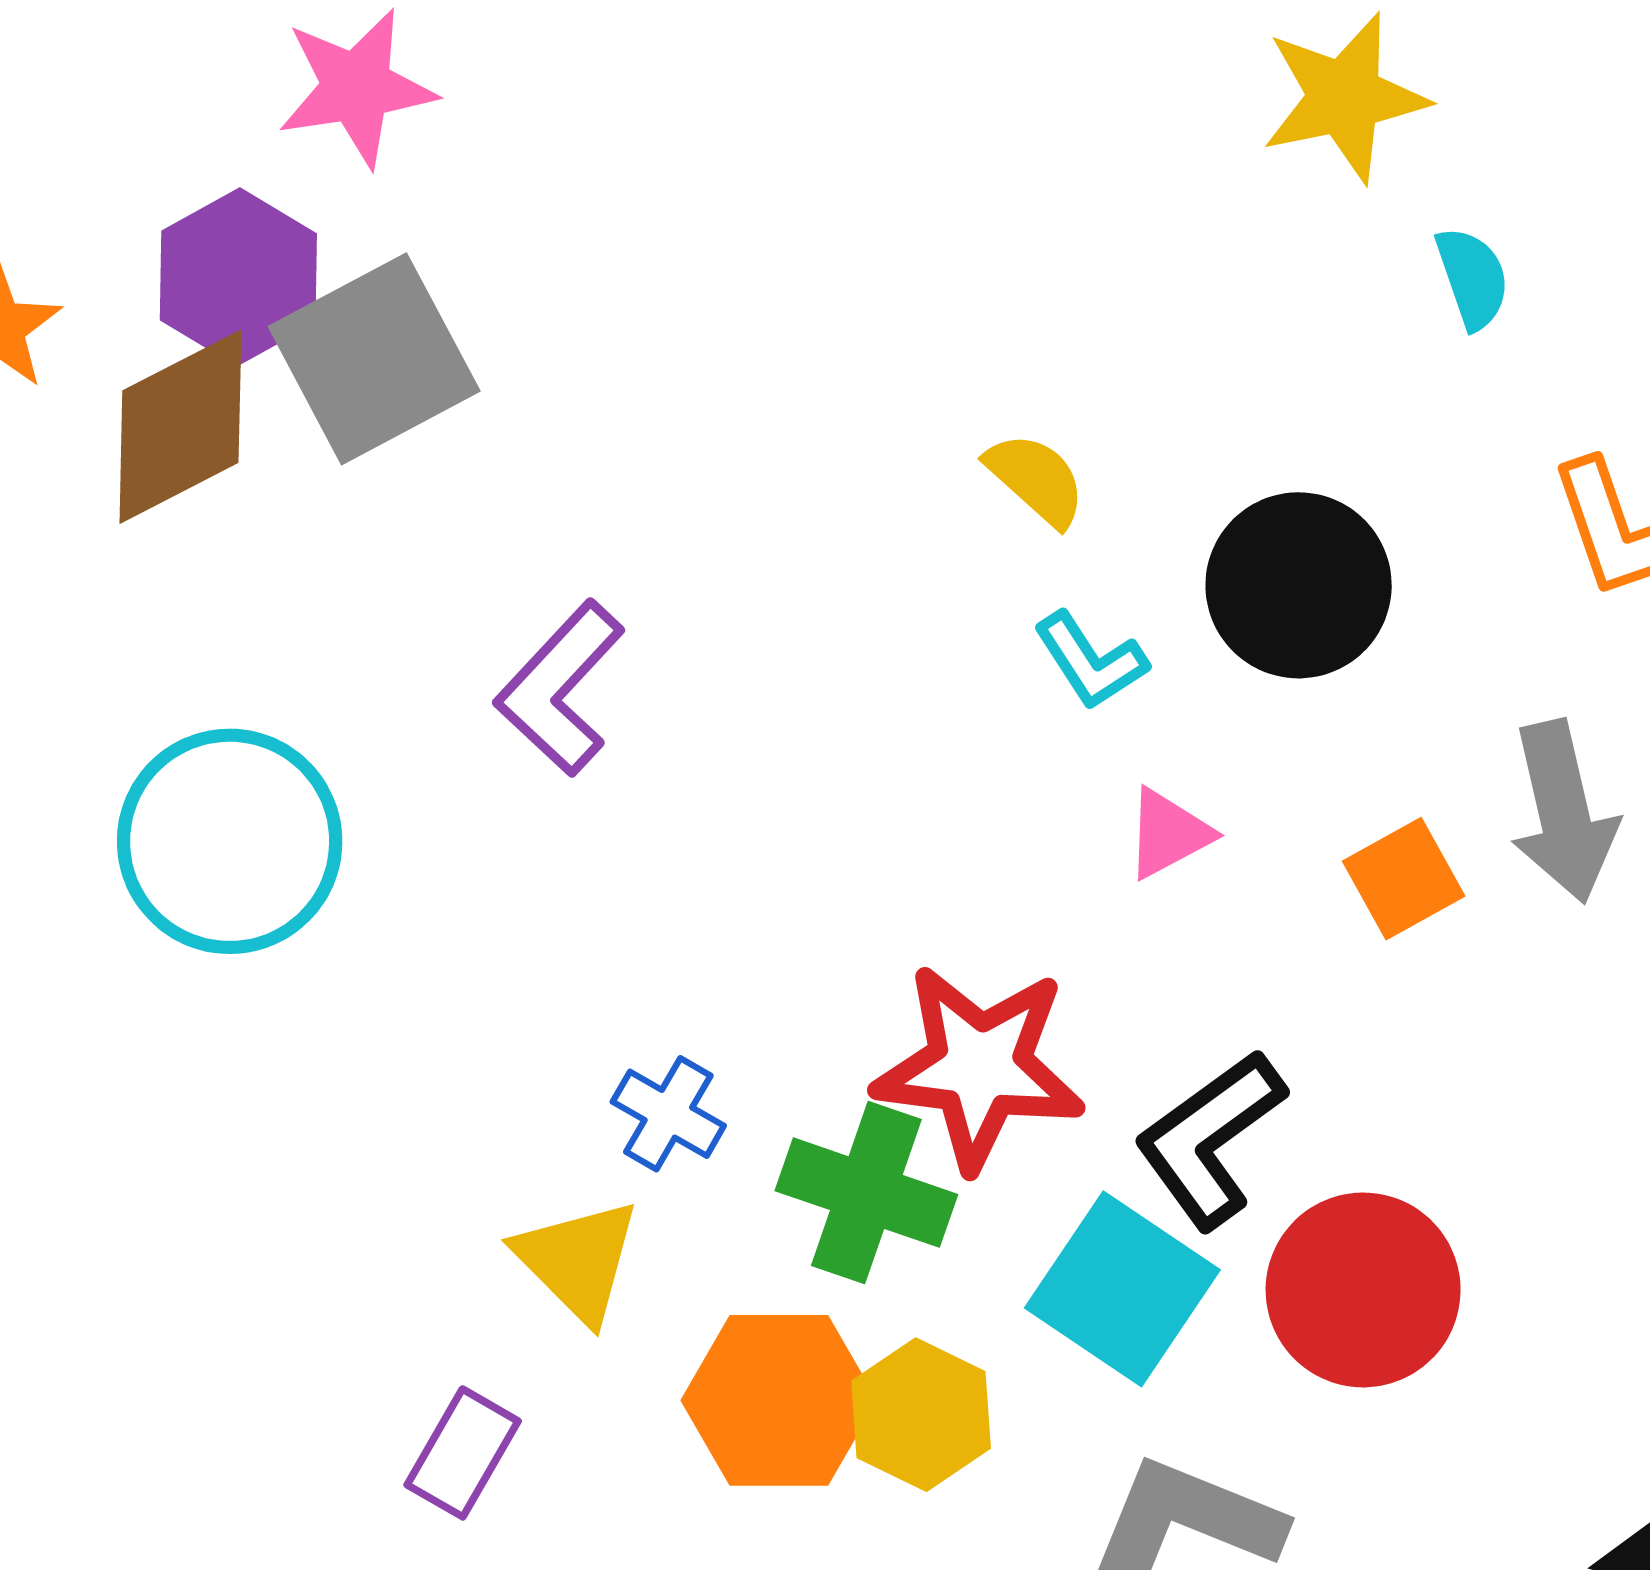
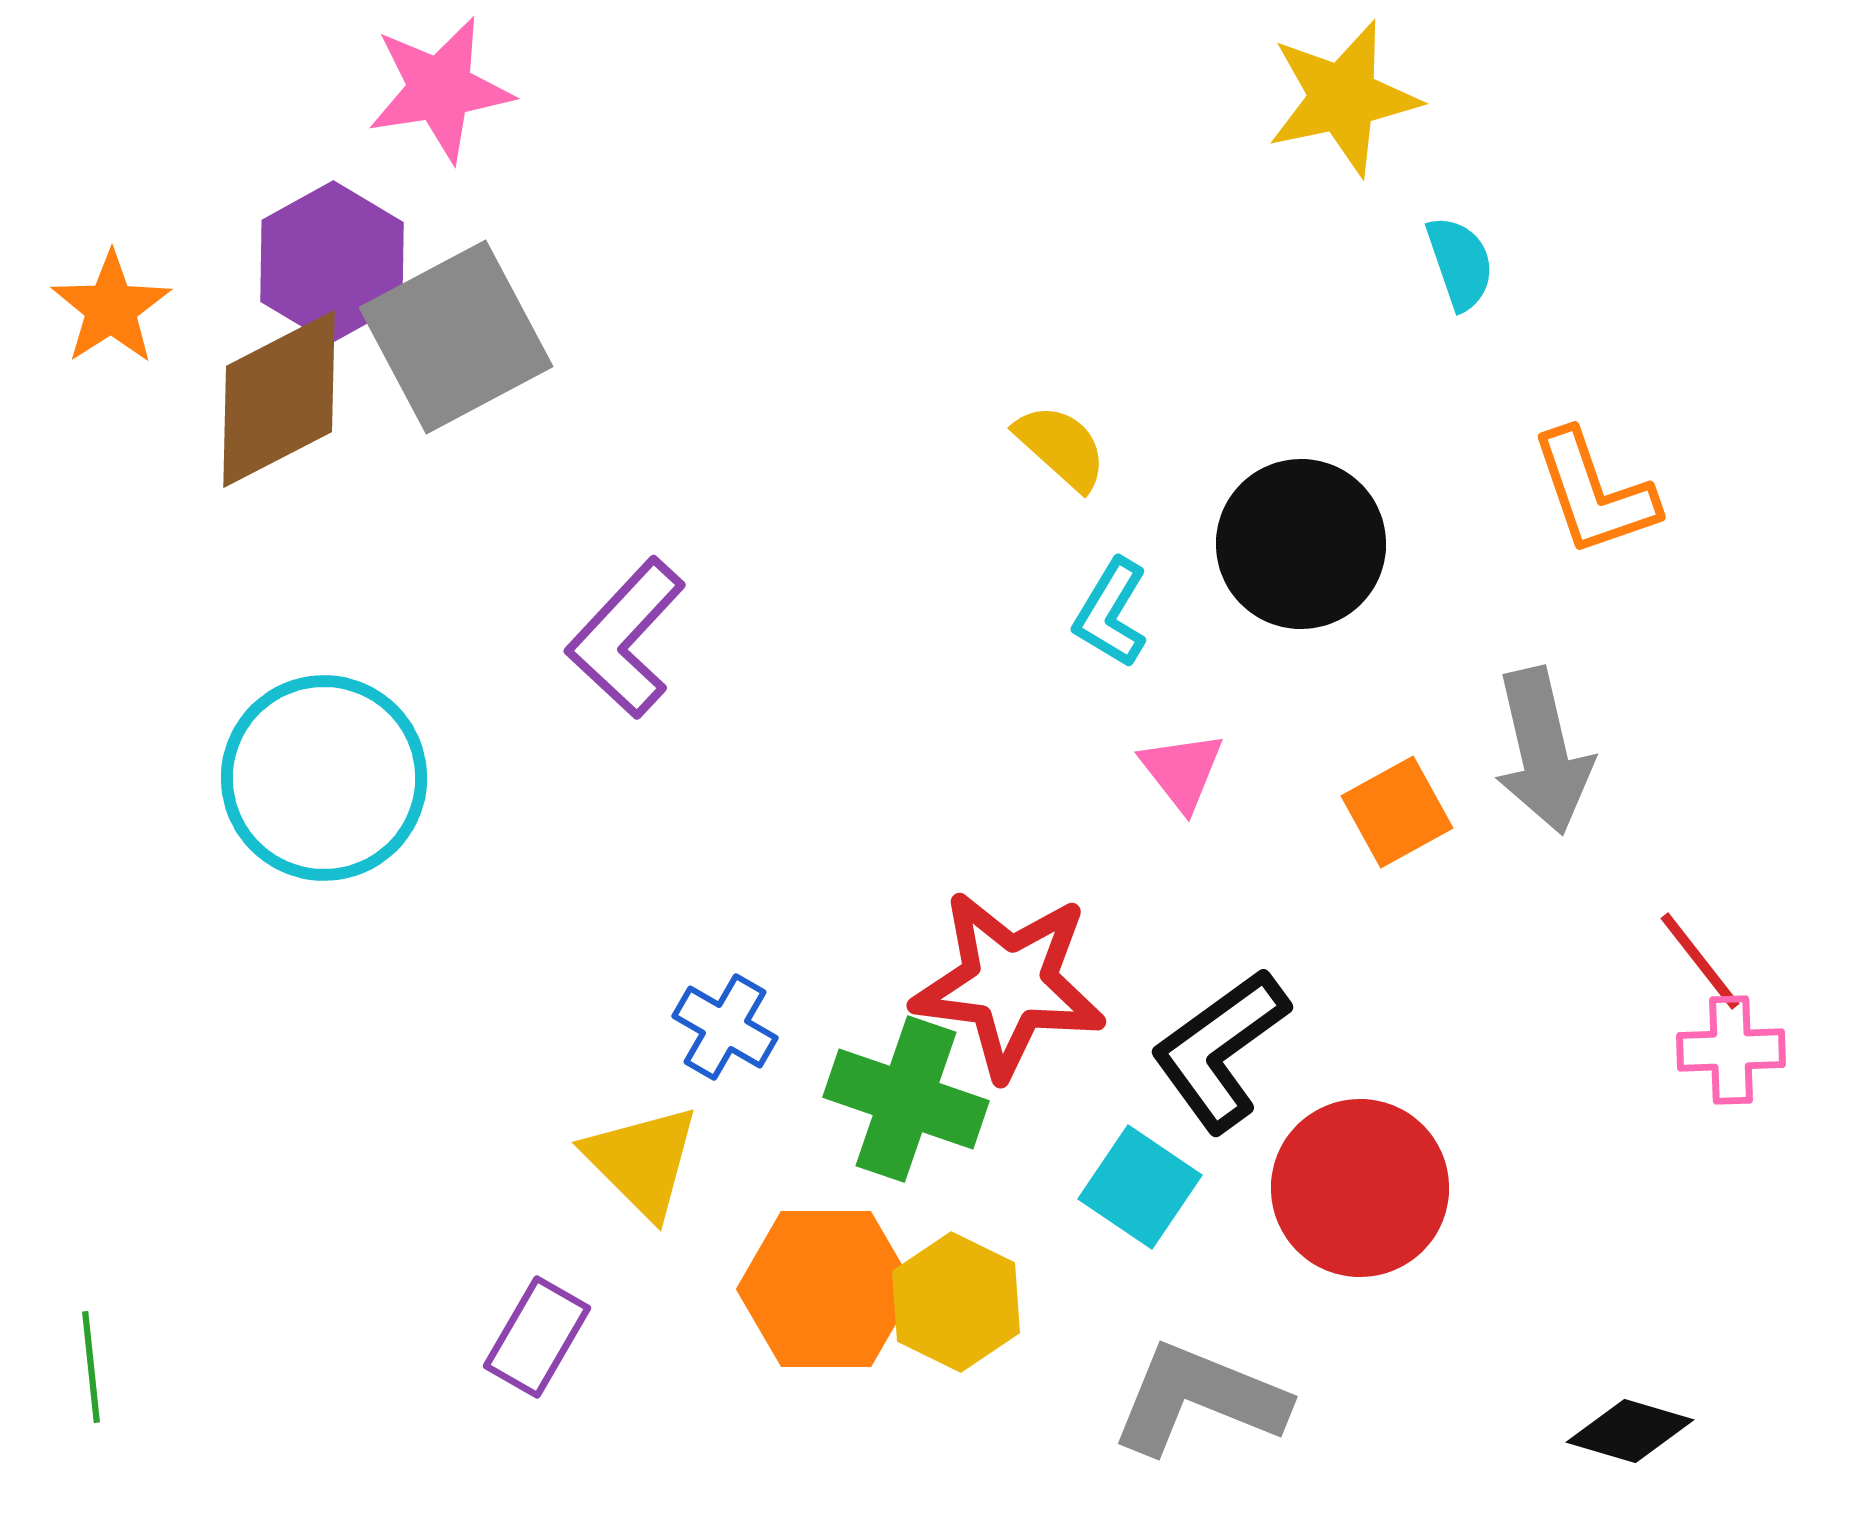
cyan L-shape: (1091, 661) -> (1111, 613), turned 64
pink triangle: (1168, 834) -> (1182, 771), turned -40
cyan square: (1122, 1289) -> (1140, 1187), size x0.7

